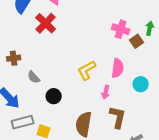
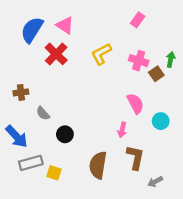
pink semicircle: (118, 68) -> (135, 103), turned -36
yellow L-shape: (87, 70) -> (101, 54), moved

